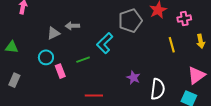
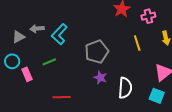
gray pentagon: (130, 21) -> (97, 52), moved
cyan L-shape: (105, 43) -> (59, 34), moved

